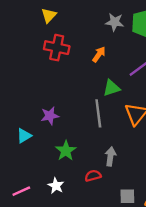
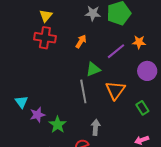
yellow triangle: (49, 15) -> (46, 16), moved
purple star: (50, 116) -> (37, 115), moved
cyan triangle: (24, 136) -> (21, 102), moved, turned -32

